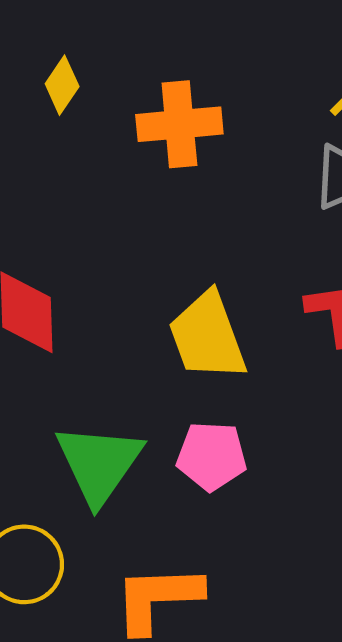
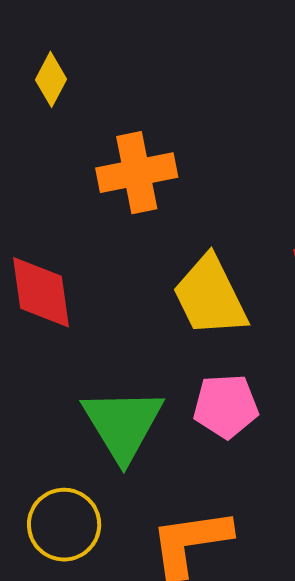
orange cross: (179, 124) -> (137, 173), moved

